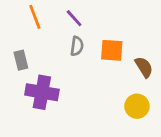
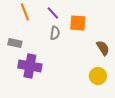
orange square: (112, 50) -> (78, 23), moved
gray rectangle: (21, 60) -> (15, 43), turned -64

